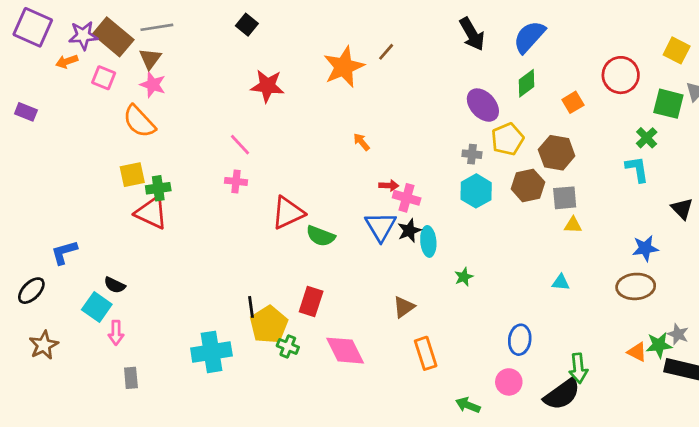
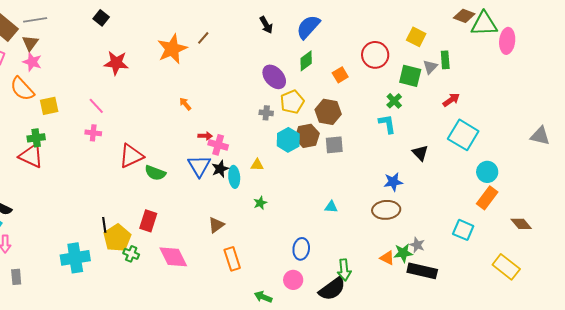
black arrow: (472, 34) -> (266, 25), size x0.7
yellow square: (132, 175) -> (49, 106), moved
cyan hexagon: (476, 191) -> (288, 140), moved
yellow triangle: (573, 225) -> (257, 165), moved

